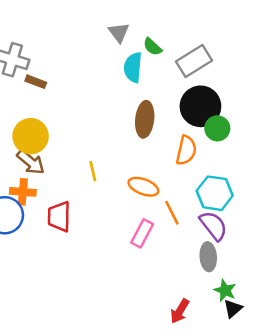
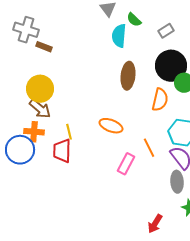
gray rectangle: (194, 61) -> (166, 31), size x0.6
yellow line: (93, 171) -> (69, 132), moved
orange ellipse: (143, 187) -> (111, 126), moved

